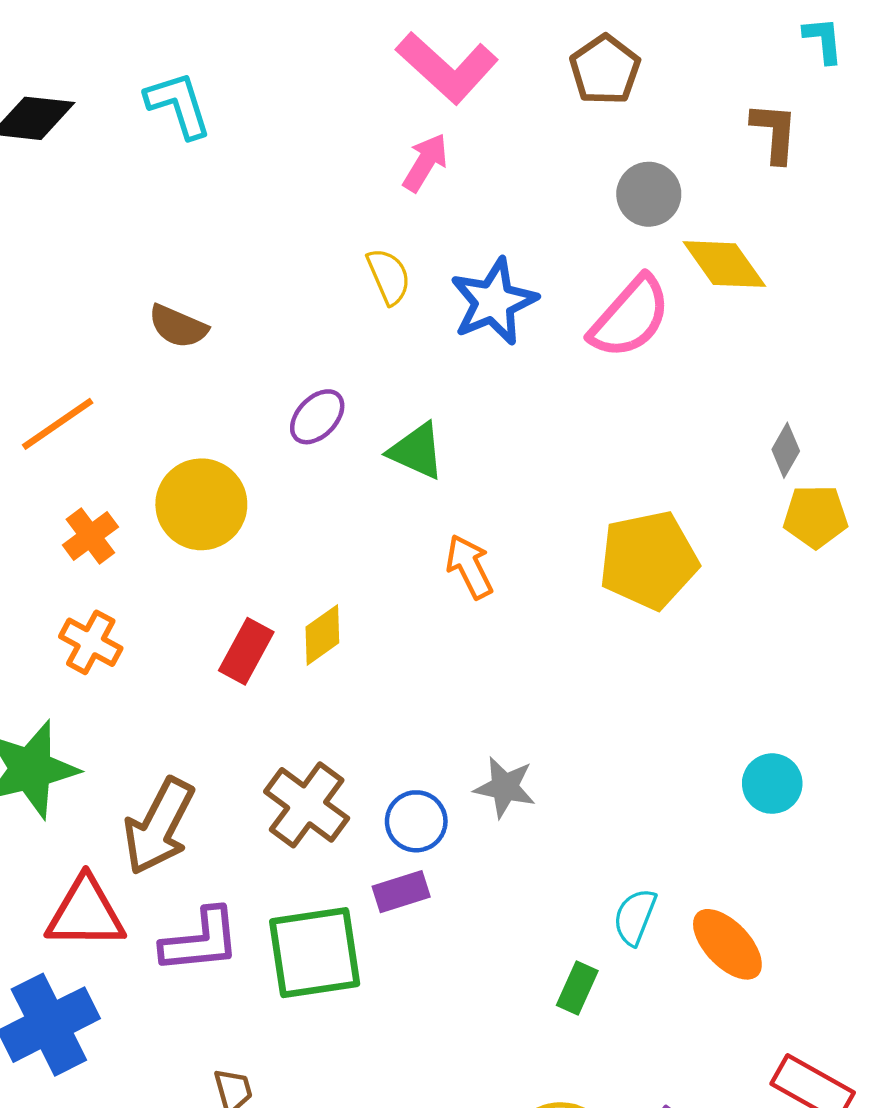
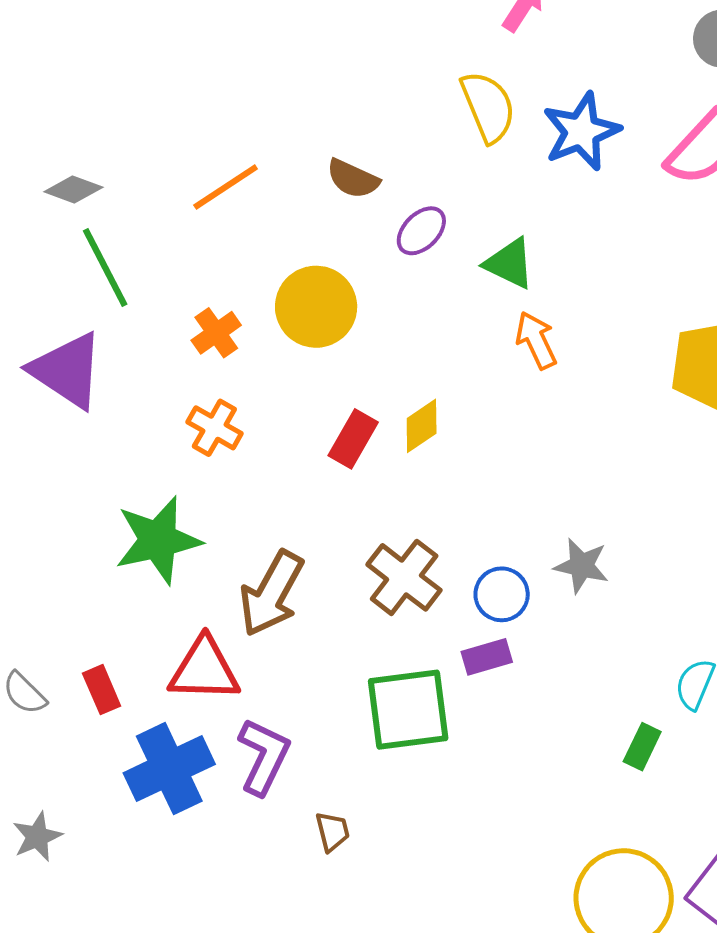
yellow semicircle: (389, 276) -> (488, 107), size x1.4
brown semicircle: (178, 326) -> (353, 179), moved
orange line: (58, 424) -> (226, 187), moved
orange arrow: (469, 567) -> (536, 340), moved
purple L-shape: (201, 941) -> (264, 756), moved, turned -60

